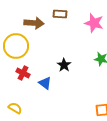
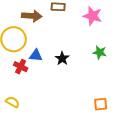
blue triangle: (45, 83) -> (36, 55), moved, turned -32

